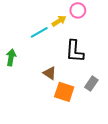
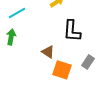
cyan line: (39, 32) -> (17, 13), moved

